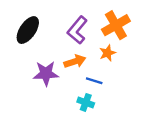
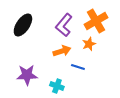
purple star: (46, 73) -> (27, 75), moved
cyan cross: (86, 102) -> (57, 86), moved

